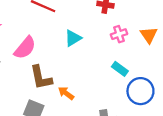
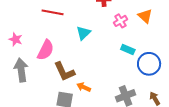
orange arrow: (66, 93) -> (84, 87), moved

